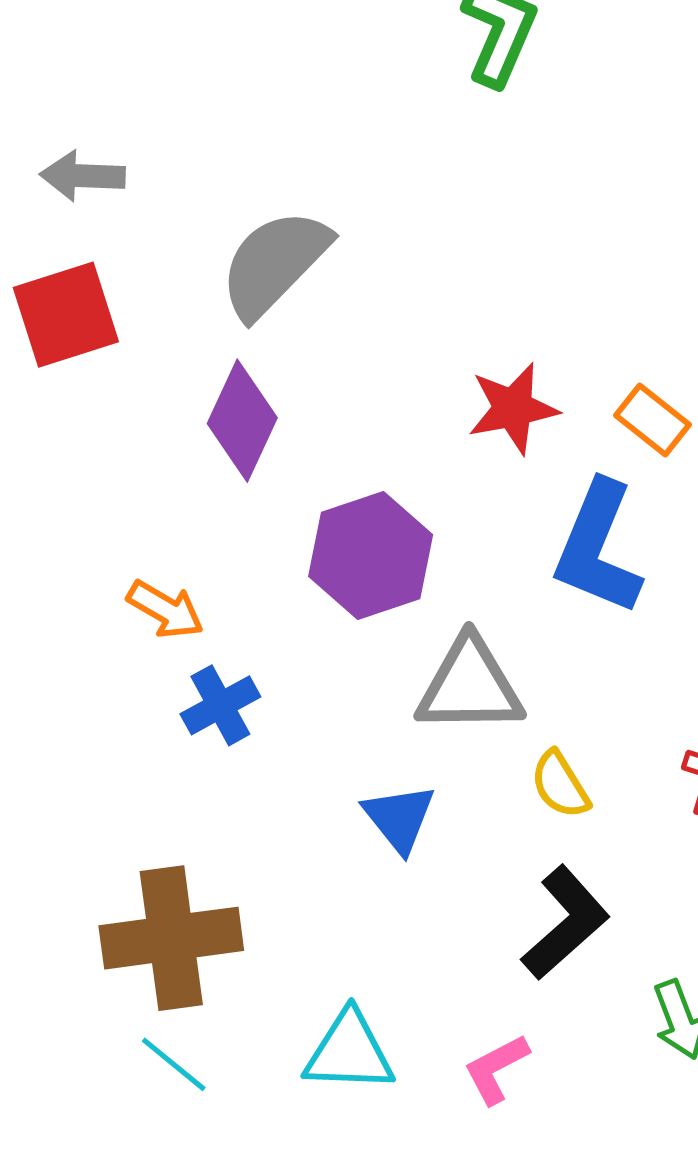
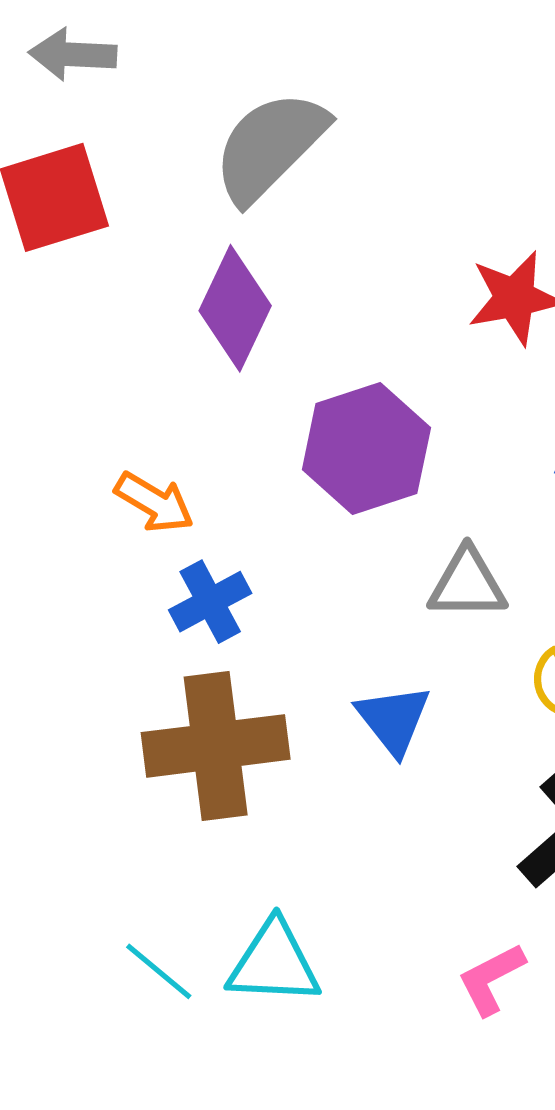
gray triangle: (470, 686) -> (467, 584), size x0.7
brown cross: (171, 938) -> (216, 746), moved
cyan triangle: (349, 1052) -> (274, 963), moved

